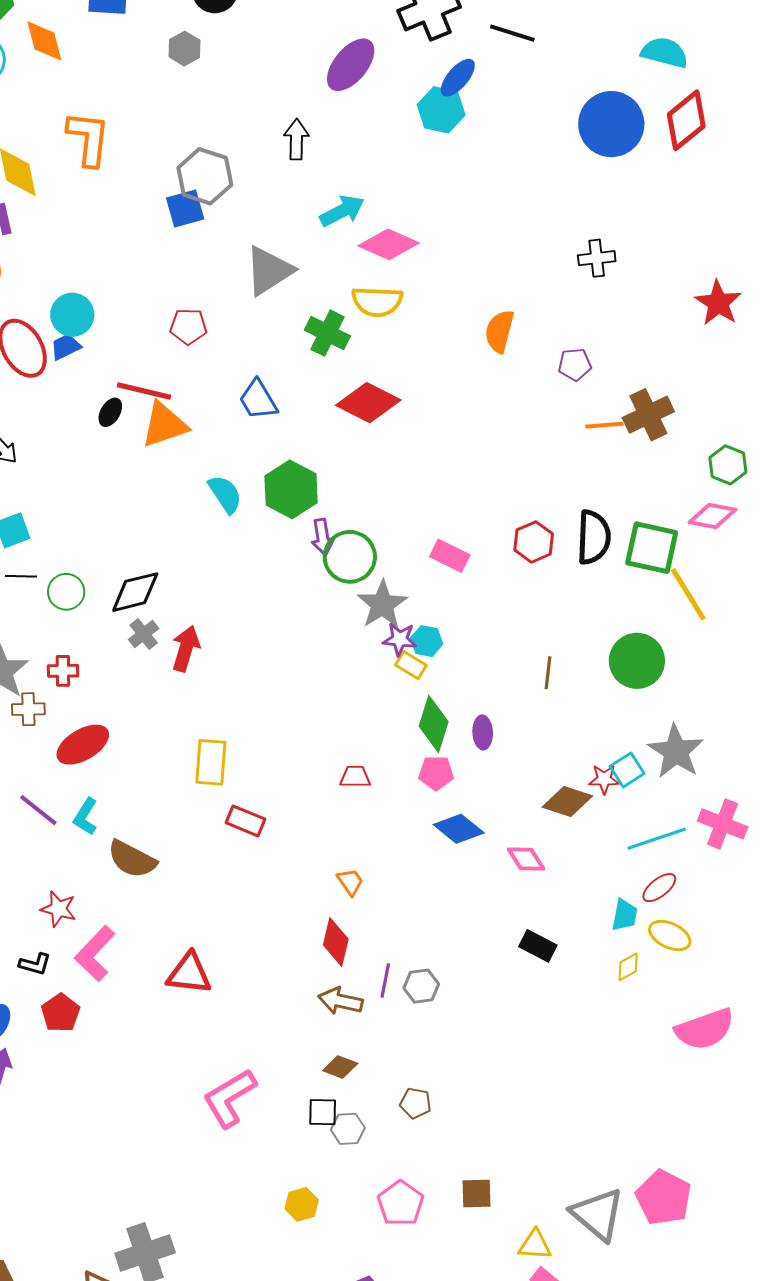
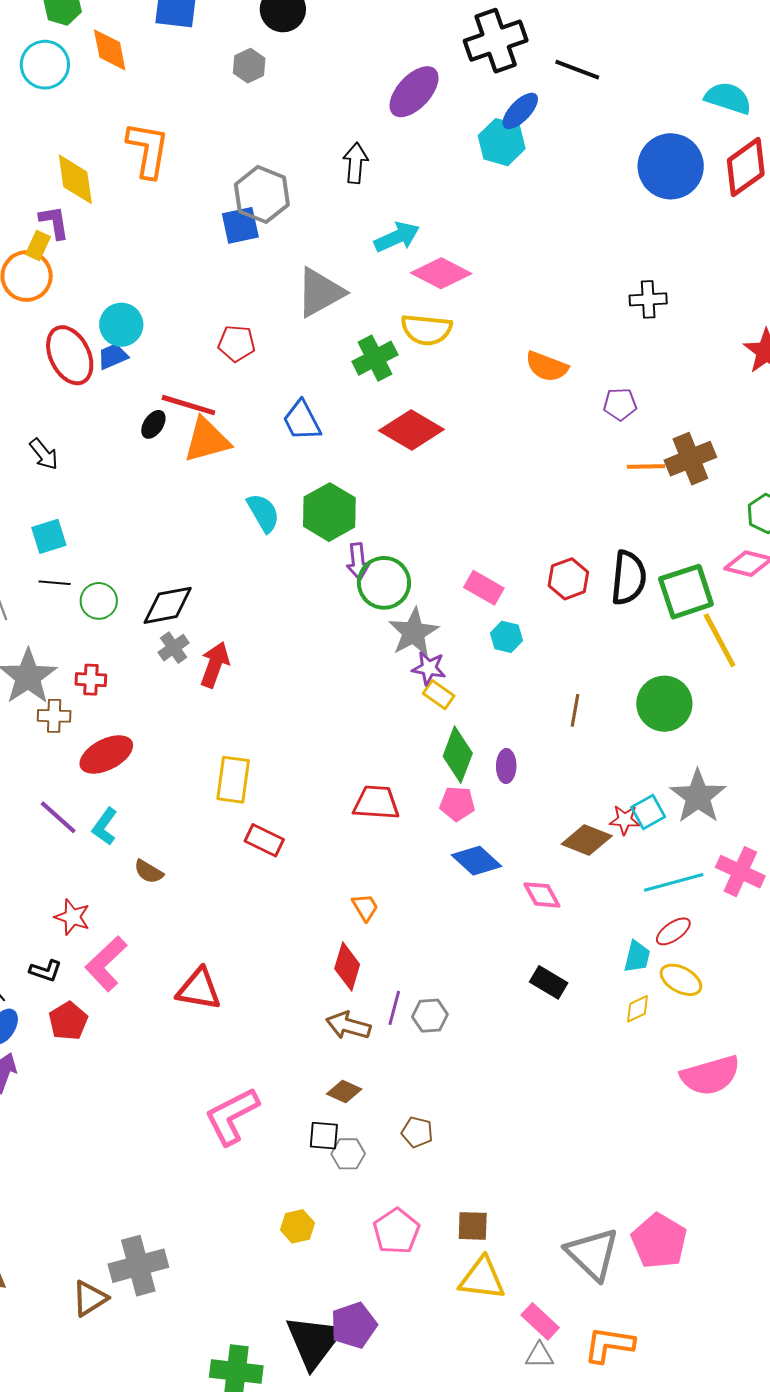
orange semicircle: (499, 331) -> (547, 367), turned -87
green cross: (327, 333) -> (375, 358), turned 33
green square: (652, 548) -> (686, 592), turned -34
cyan hexagon: (427, 641) -> (506, 637), moved
red trapezoid: (355, 777) -> (376, 803), size x1.5
brown semicircle: (132, 859) -> (149, 872), size x0.6
yellow triangle: (535, 1245) -> (482, 1278), moved, size x1.4

